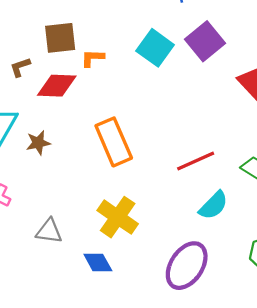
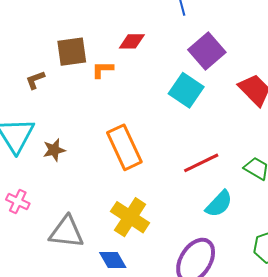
cyan square: (155, 48) -> (186, 90), moved
red diamond: (57, 86) -> (132, 41), moved, size x0.7
gray triangle: (49, 231) -> (66, 232), size x1.4

